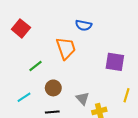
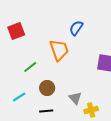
blue semicircle: (84, 25) -> (76, 28), turned 112
red square: (21, 28) -> (16, 31), turned 30

